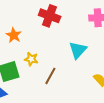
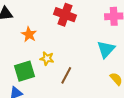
cyan triangle: (78, 50) -> (106, 49), moved

